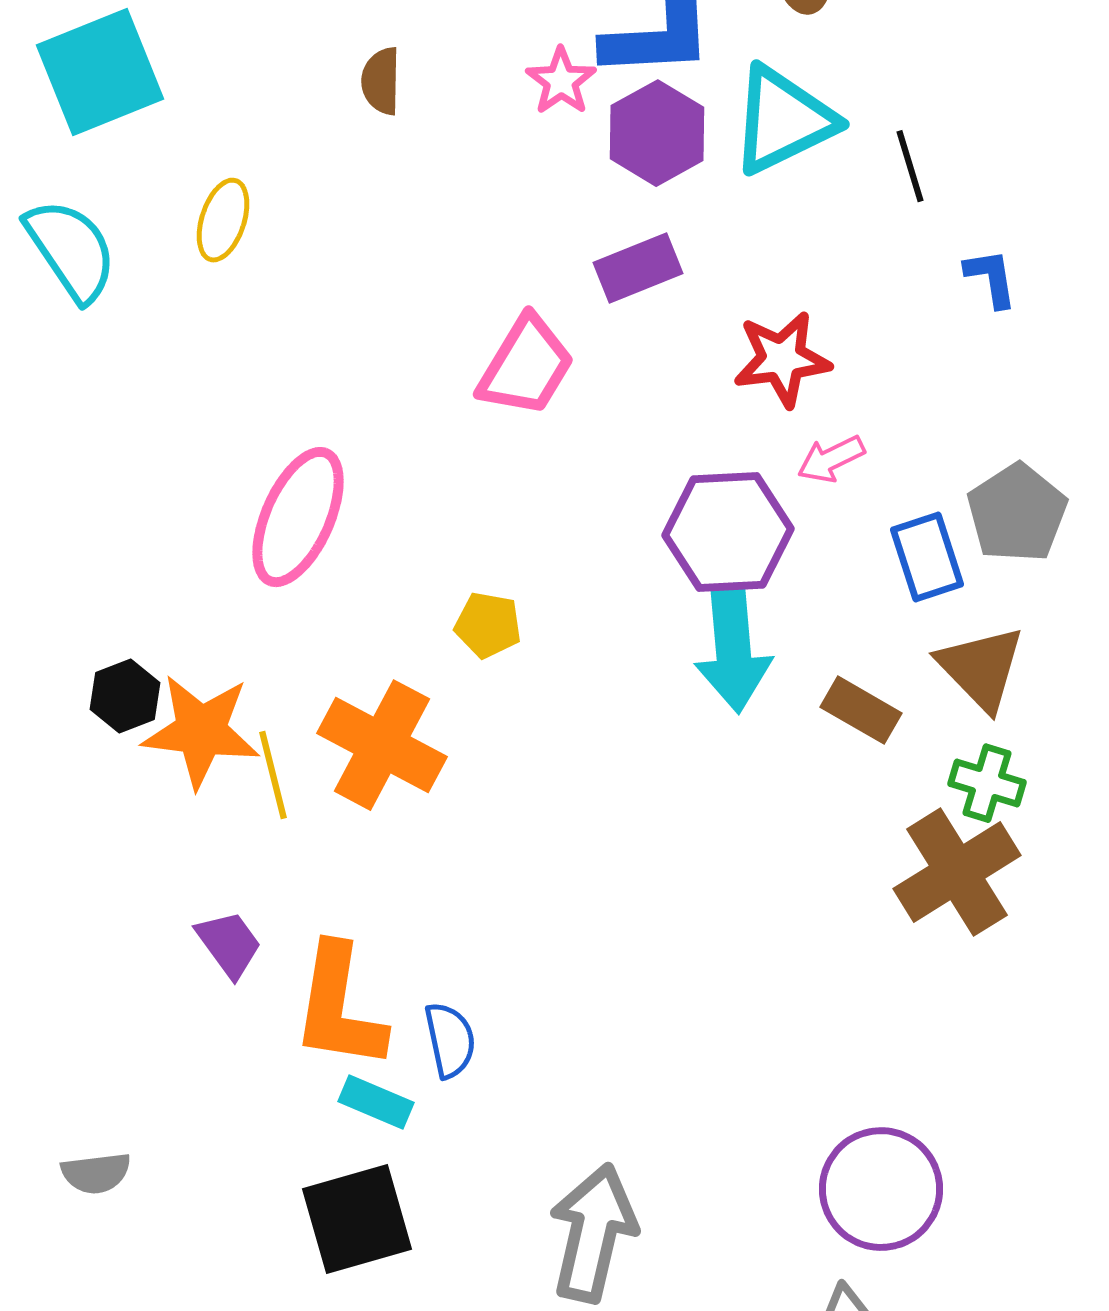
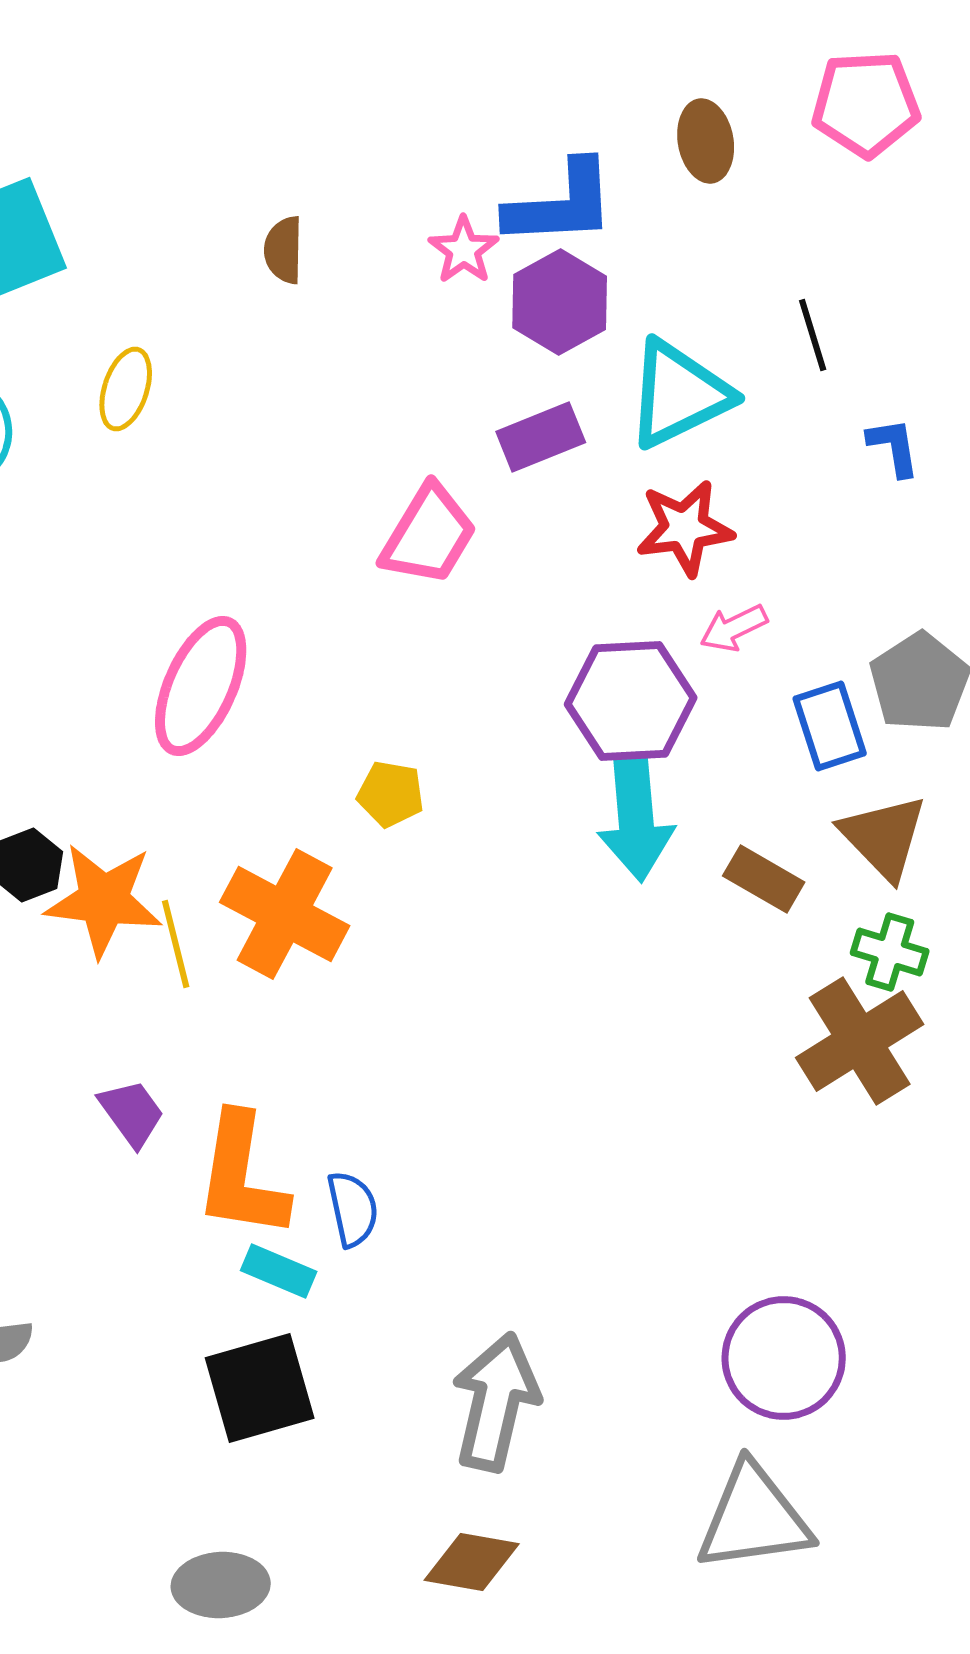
cyan triangle: (783, 120) -> (679, 394), moved

